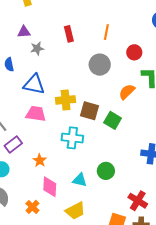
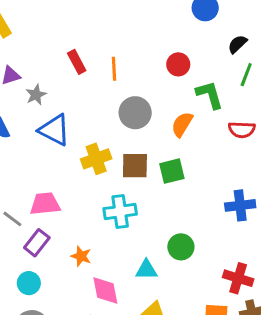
orange line: (106, 32) -> (114, 69), moved
gray circle: (100, 65) -> (135, 113), moved
blue triangle: (34, 84) -> (54, 130), moved, turned 30
pink trapezoid: (36, 114) -> (45, 204), moved
green square: (113, 120) -> (172, 171), turned -30

